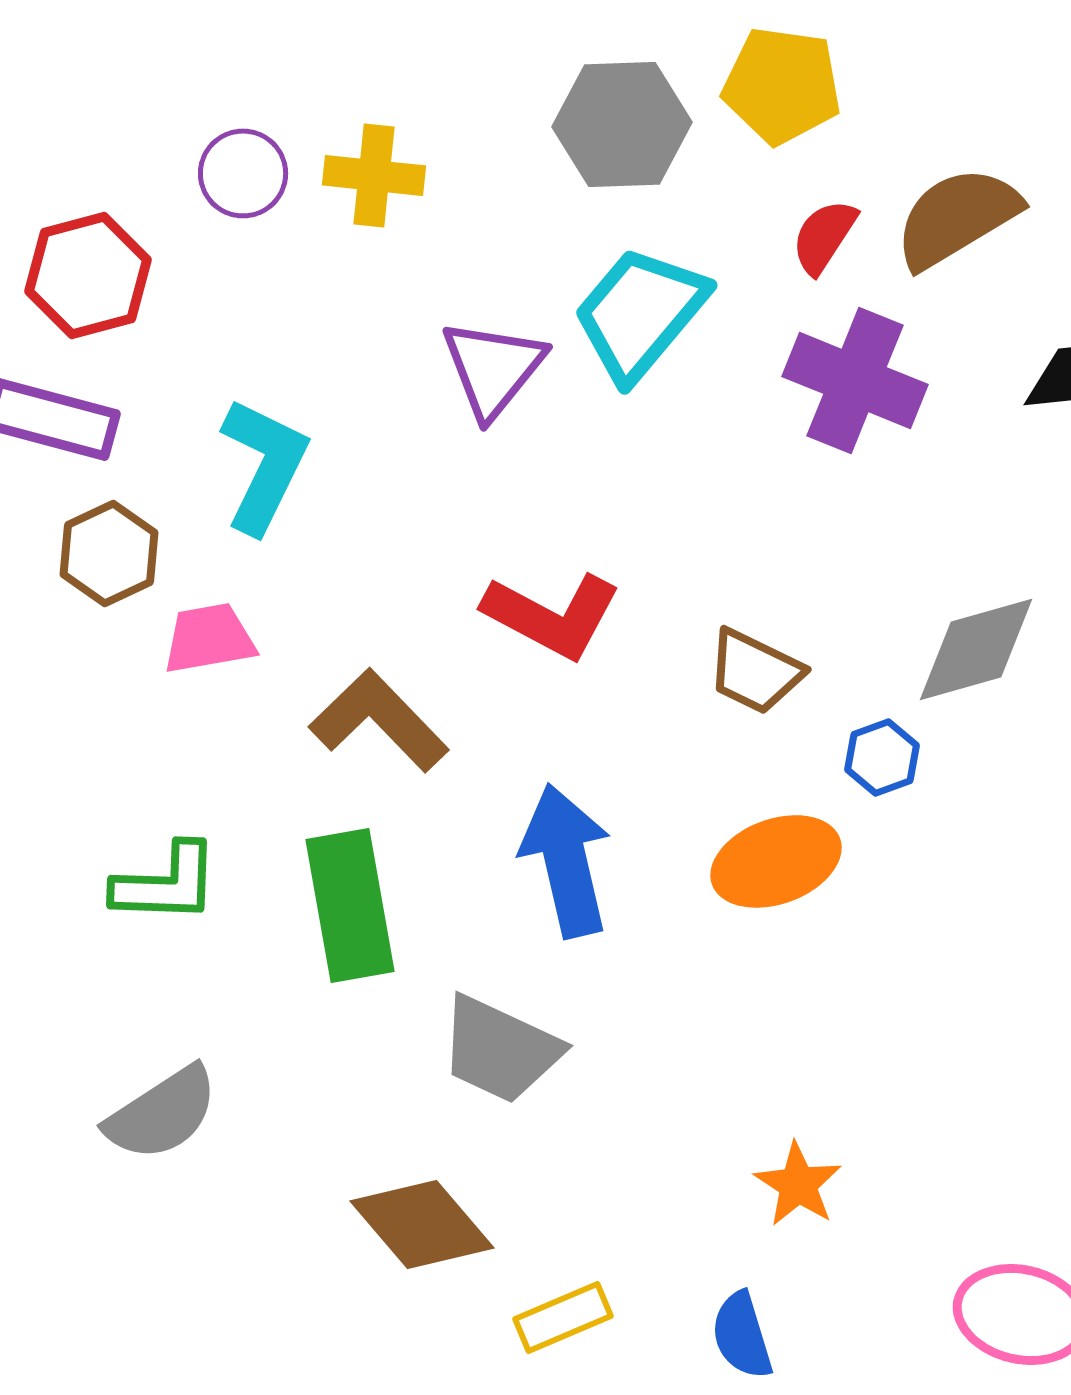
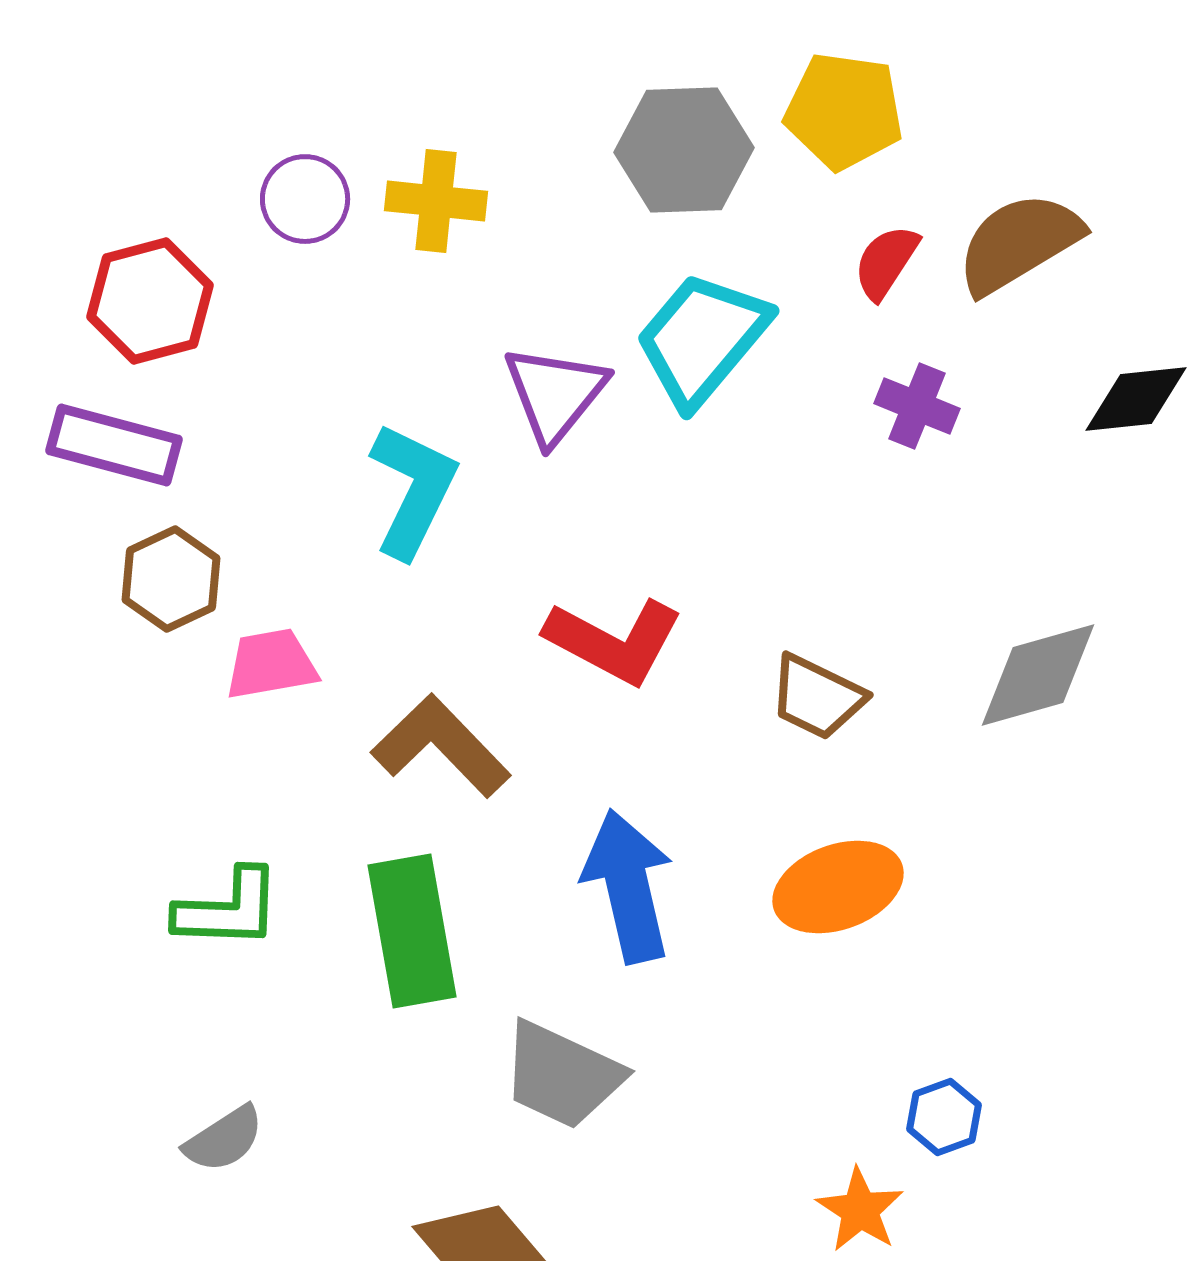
purple cross: (855, 380) -> (917, 406), size x0.6
cyan L-shape: (264, 465) -> (413, 490), moved
blue hexagon: (882, 757) -> (944, 1117), moved
gray semicircle: (162, 1113) -> (224, 1139), size x0.7

